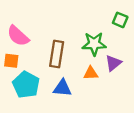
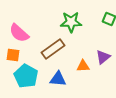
green star: (94, 44) -> (71, 22), moved
brown rectangle: (57, 54) -> (53, 49), turned 45

